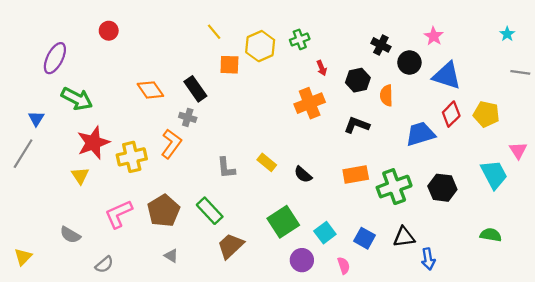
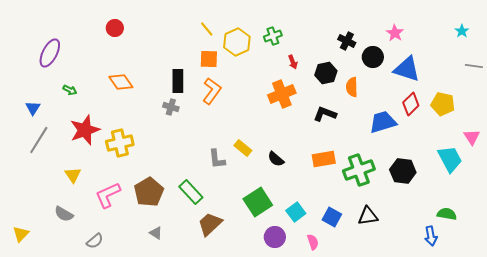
red circle: (109, 31) -> (115, 28), moved
yellow line: (214, 32) -> (207, 29), moved
black rectangle: (195, 89) -> (178, 81), turned 35
orange diamond: (150, 90) -> (121, 82), moved
green arrow: (77, 99) -> (70, 90), size x0.5
orange L-shape: (171, 144) -> (212, 91), moved
gray line: (23, 154) -> (39, 140), moved
gray L-shape: (226, 168) -> (217, 159), moved
yellow triangle: (80, 176) -> (73, 175), moved
blue arrow: (428, 259) -> (431, 236), moved

